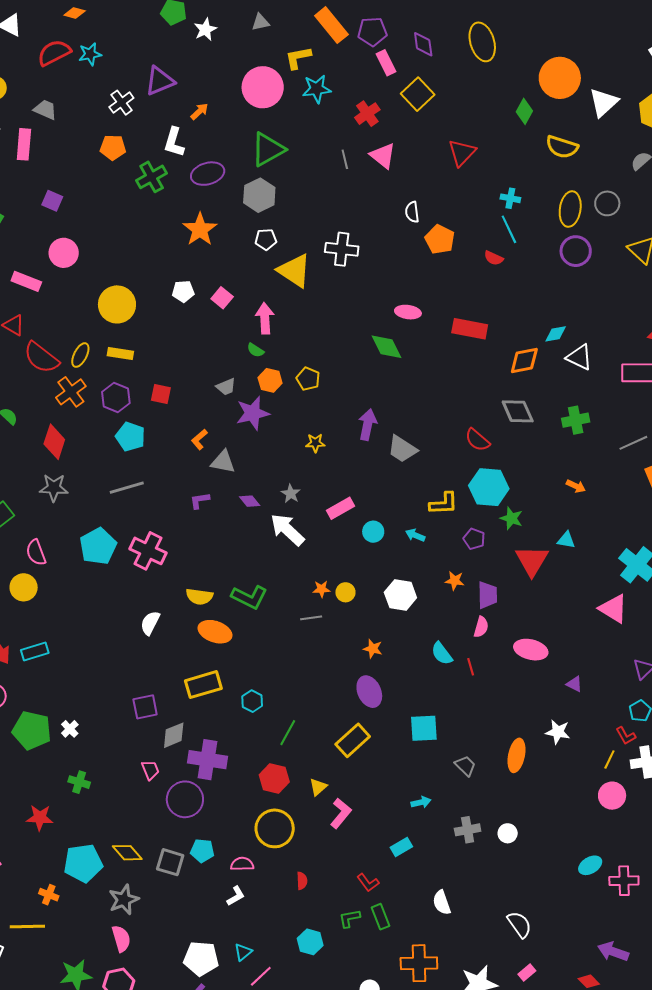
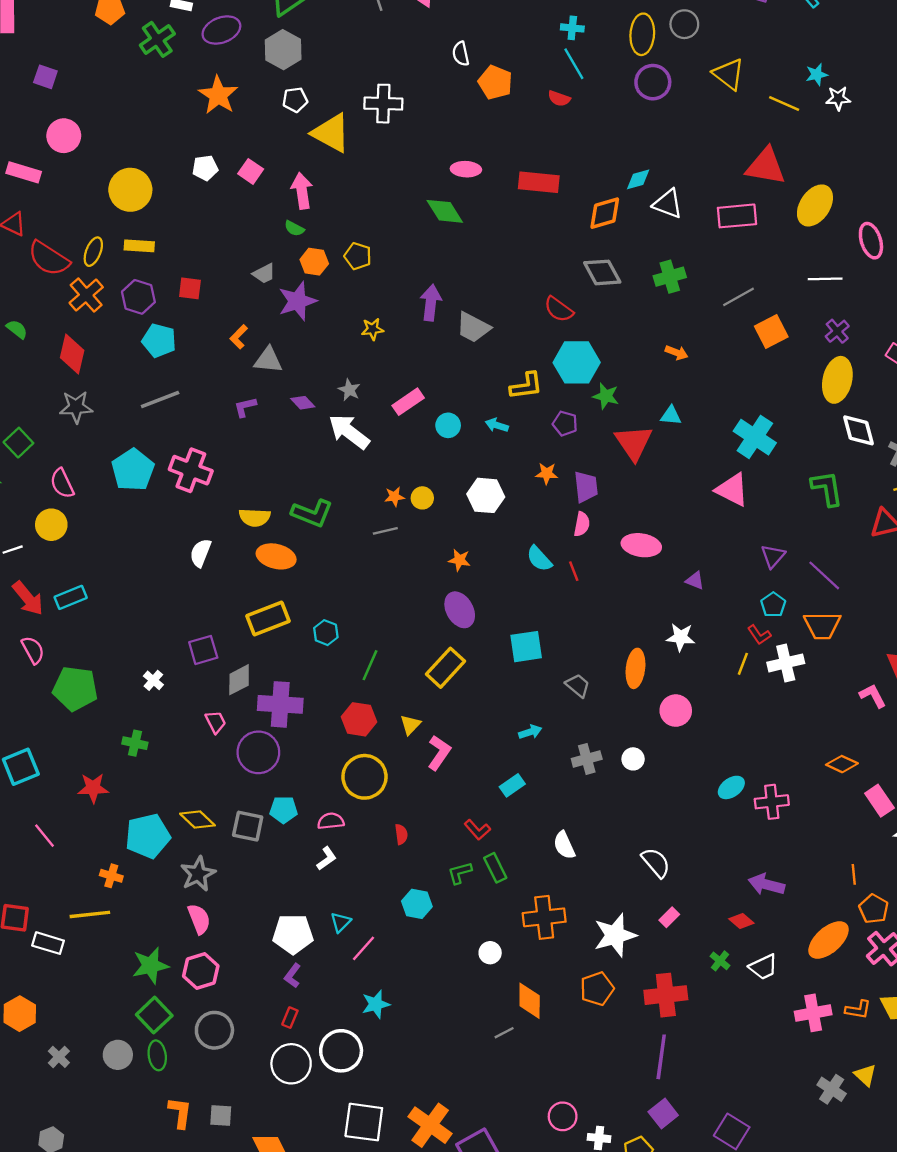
white cross: (70, 729) -> (153, 680), moved
pink circle: (612, 796) -> (676, 711), moved

